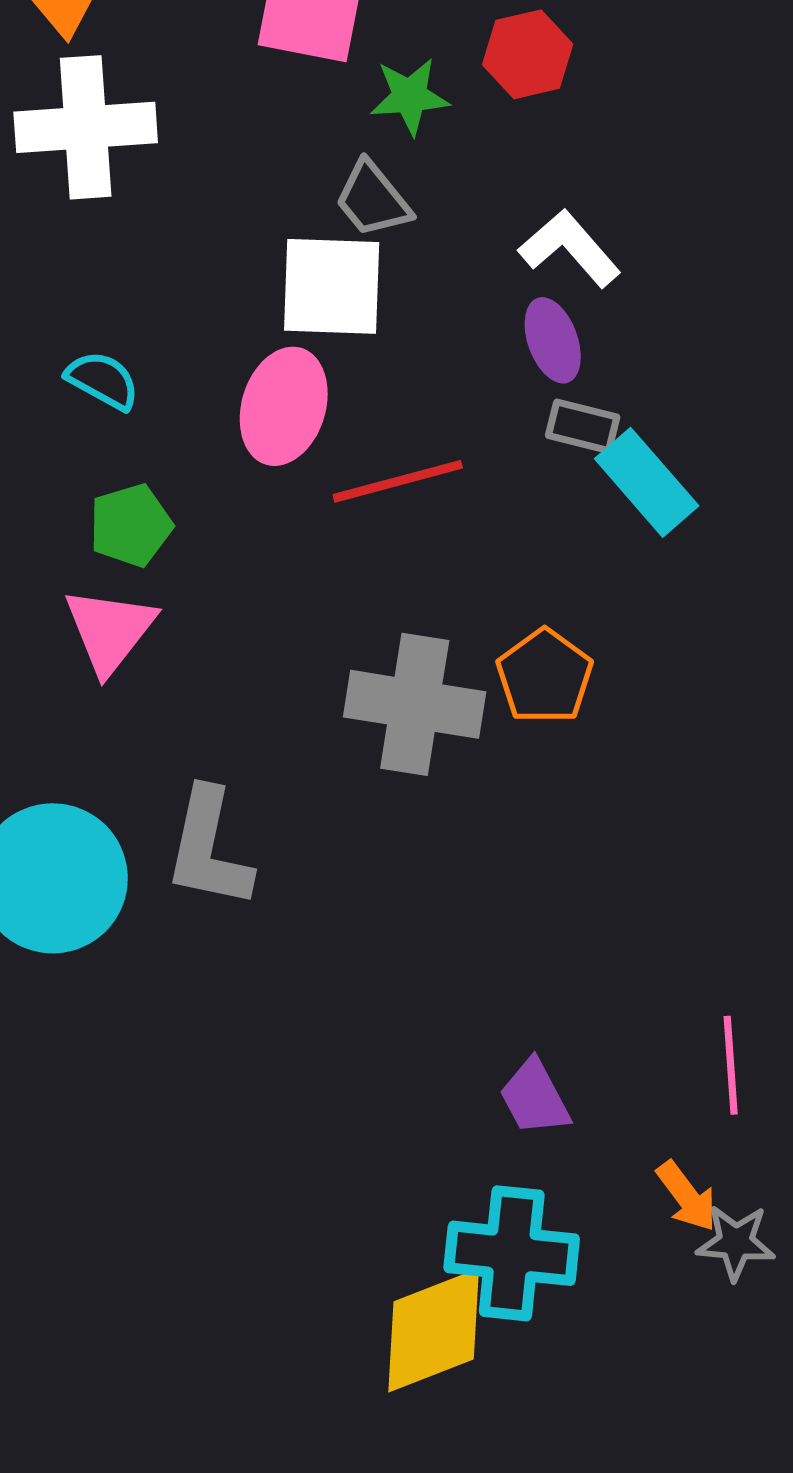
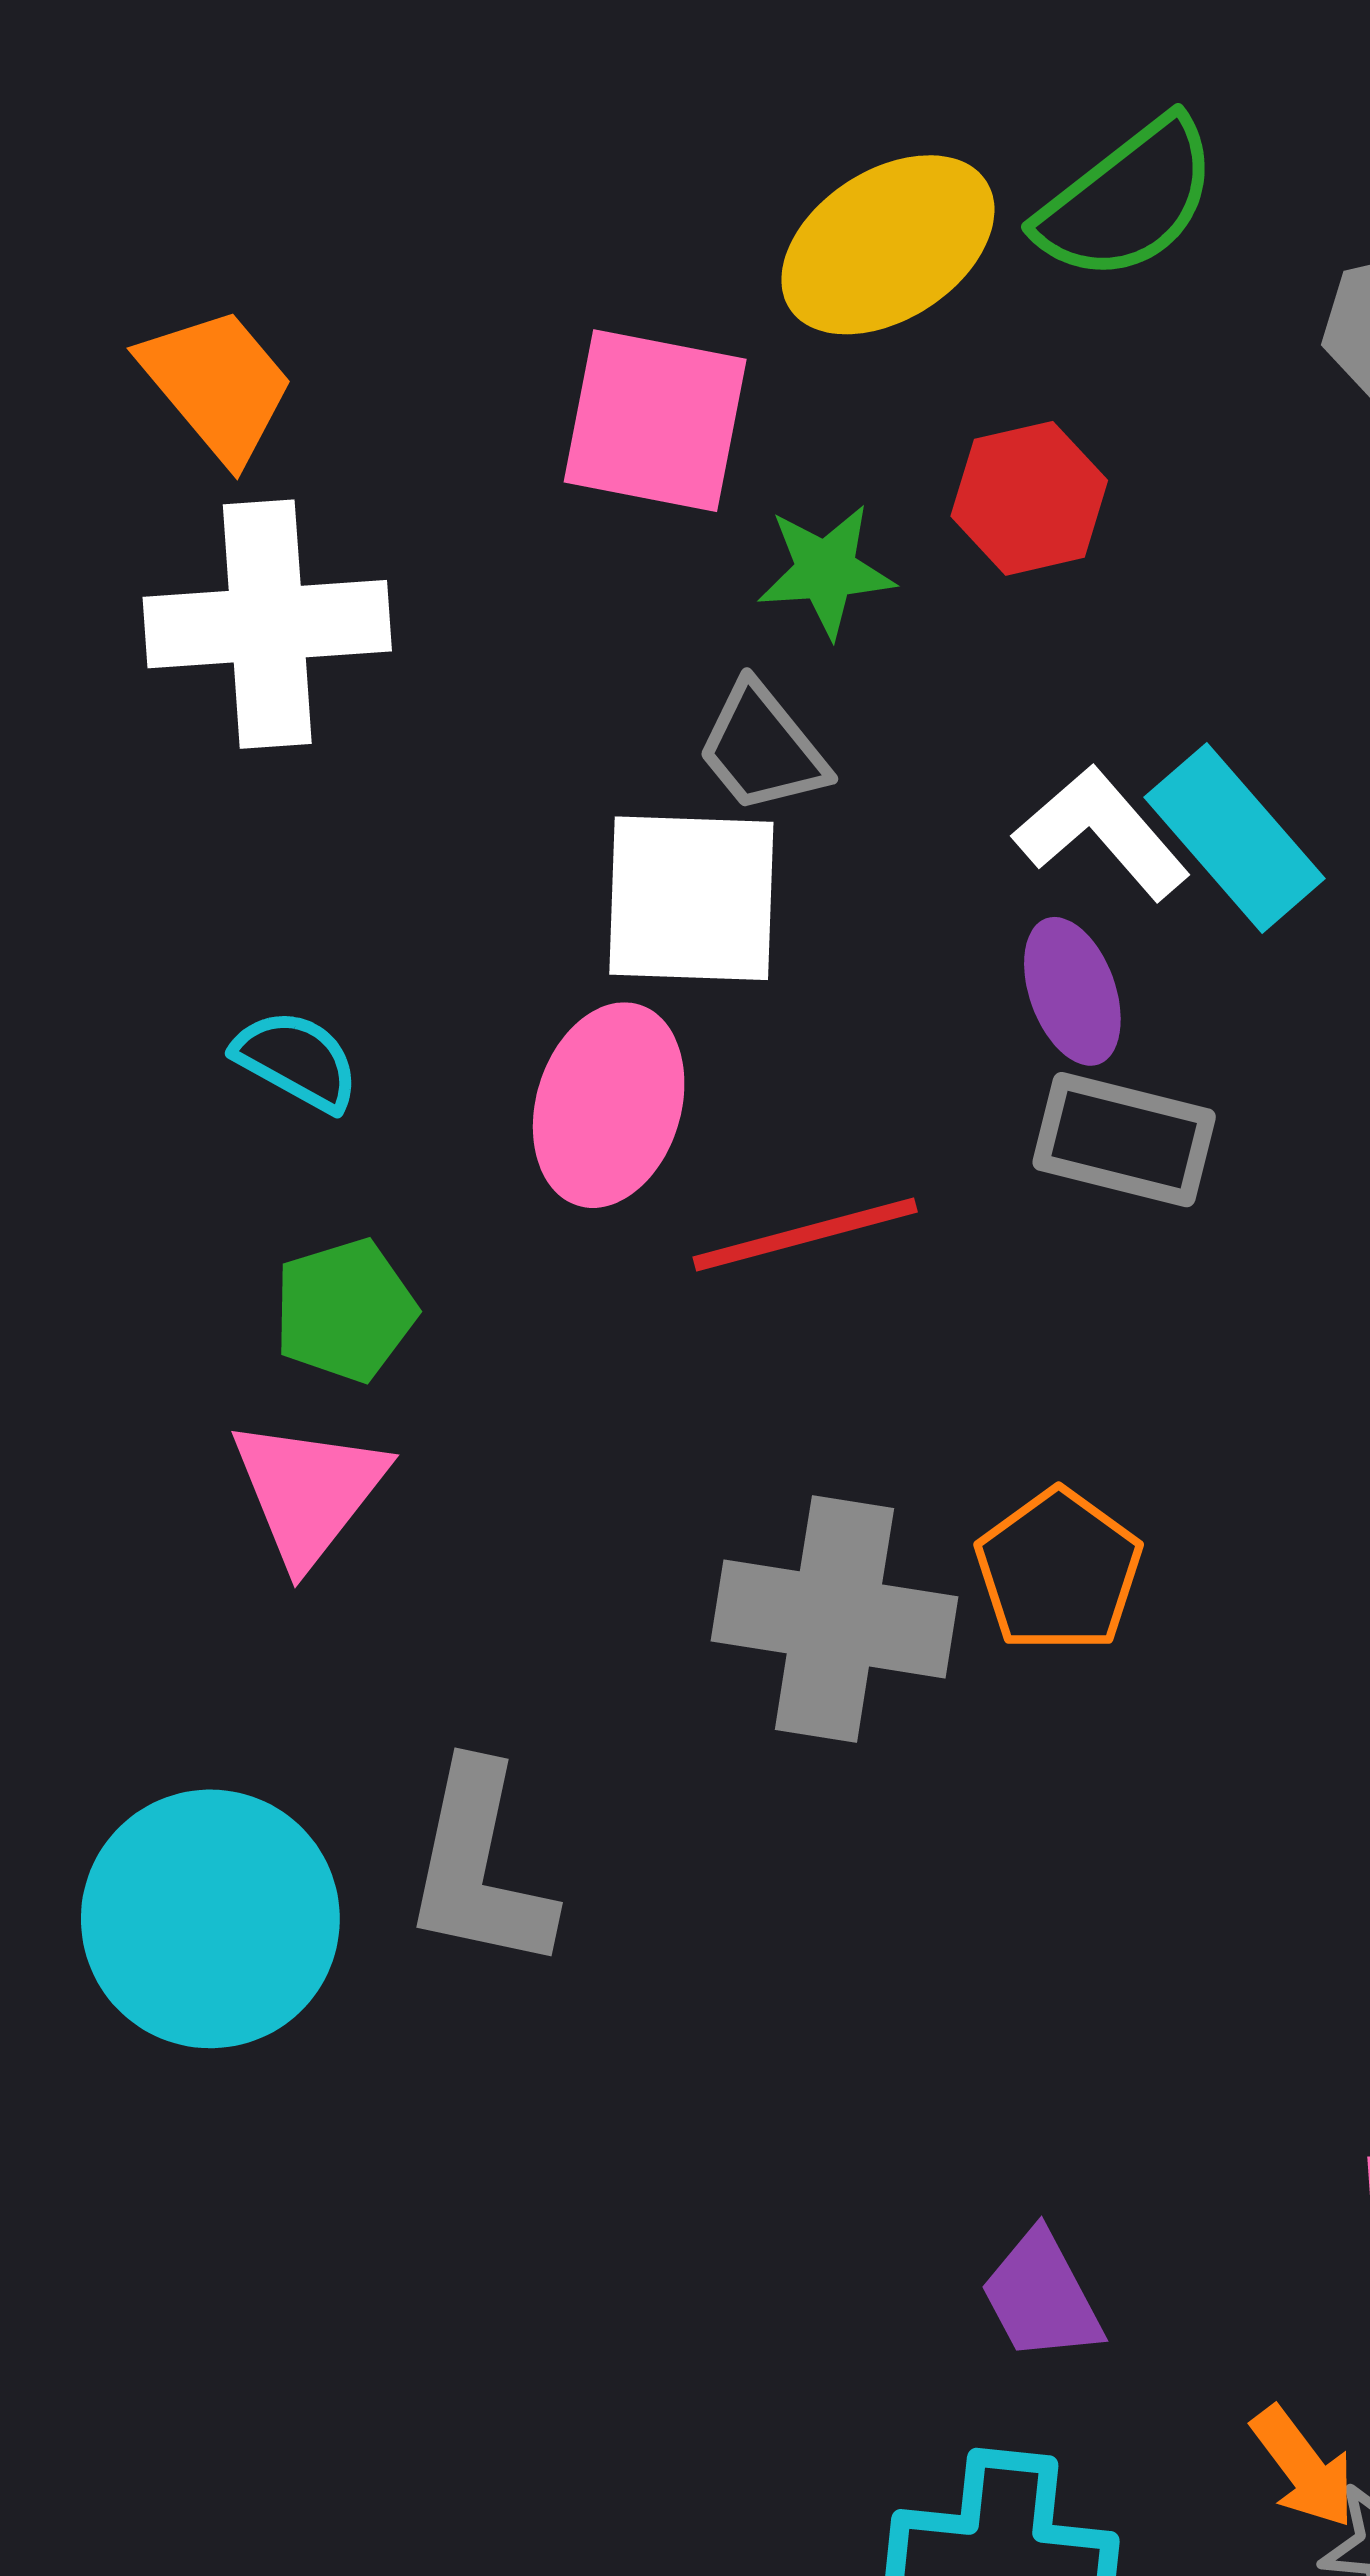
gray rectangle: (583, 426) -> (1124, 1140), size x1.4
cyan rectangle: (647, 482) -> (1234, 838), moved

